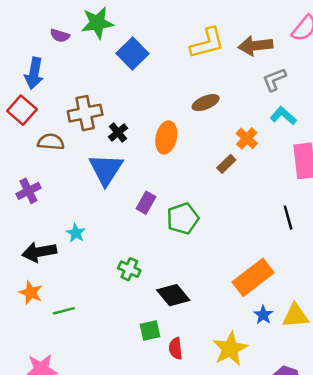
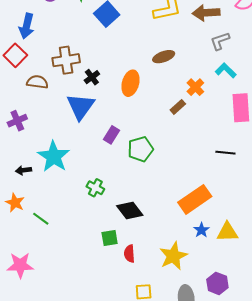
black line: (288, 218) -> (225, 153), turned -72
cyan star: (76, 233) -> (54, 156), size x2.0
black arrow: (39, 252) -> (24, 170), size x0.6
green line: (64, 311) -> (41, 219), turned 48

